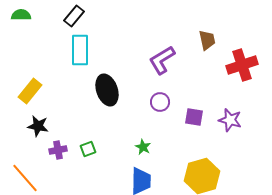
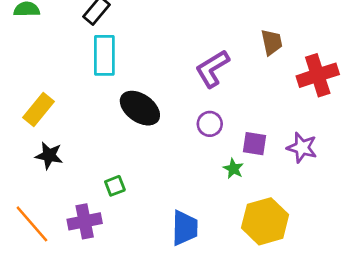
black ellipse: (107, 90) -> (140, 108), turned -36
green star: (143, 147) -> (233, 169), moved
purple cross: (58, 150) -> (85, 221), moved, size x1.4

